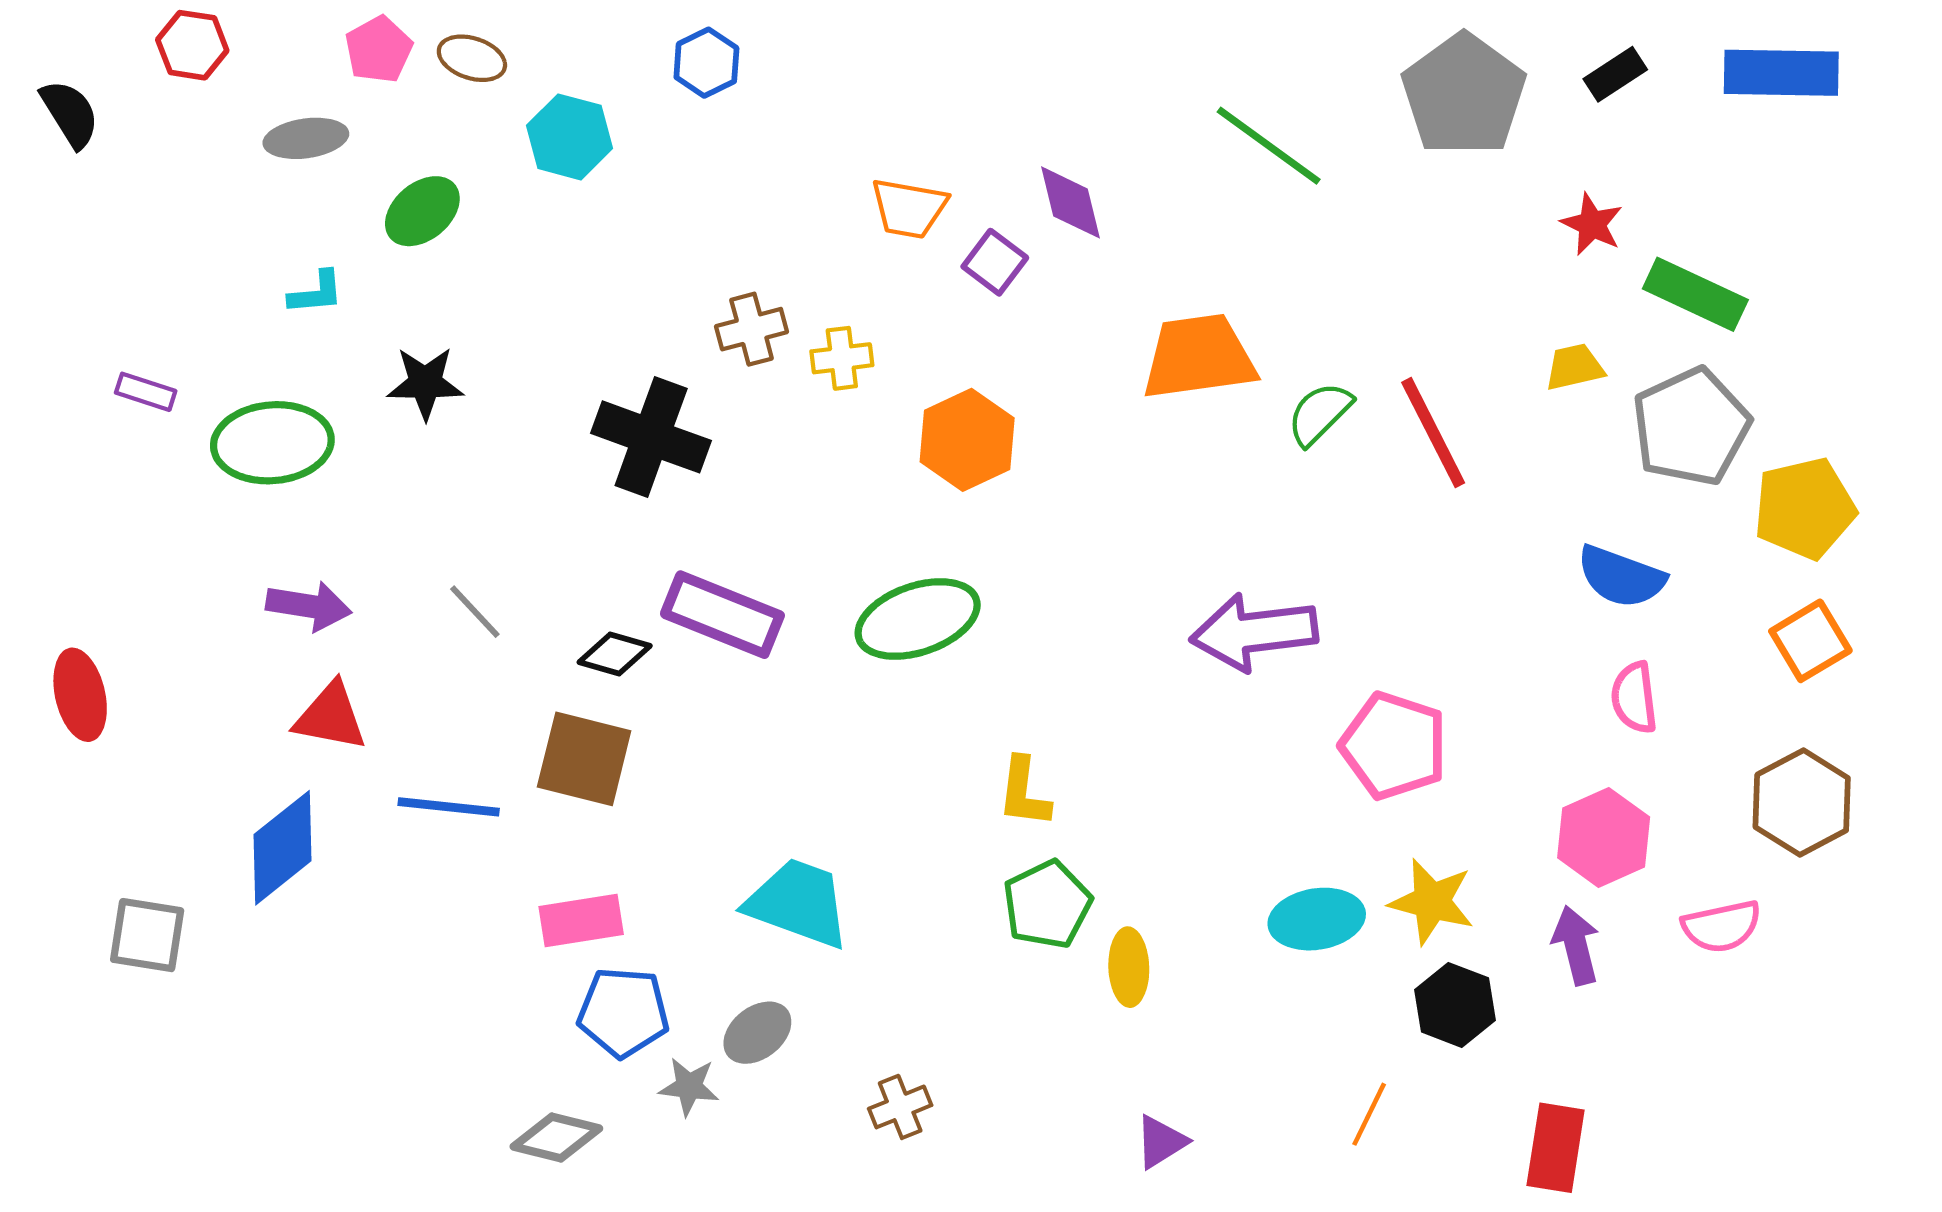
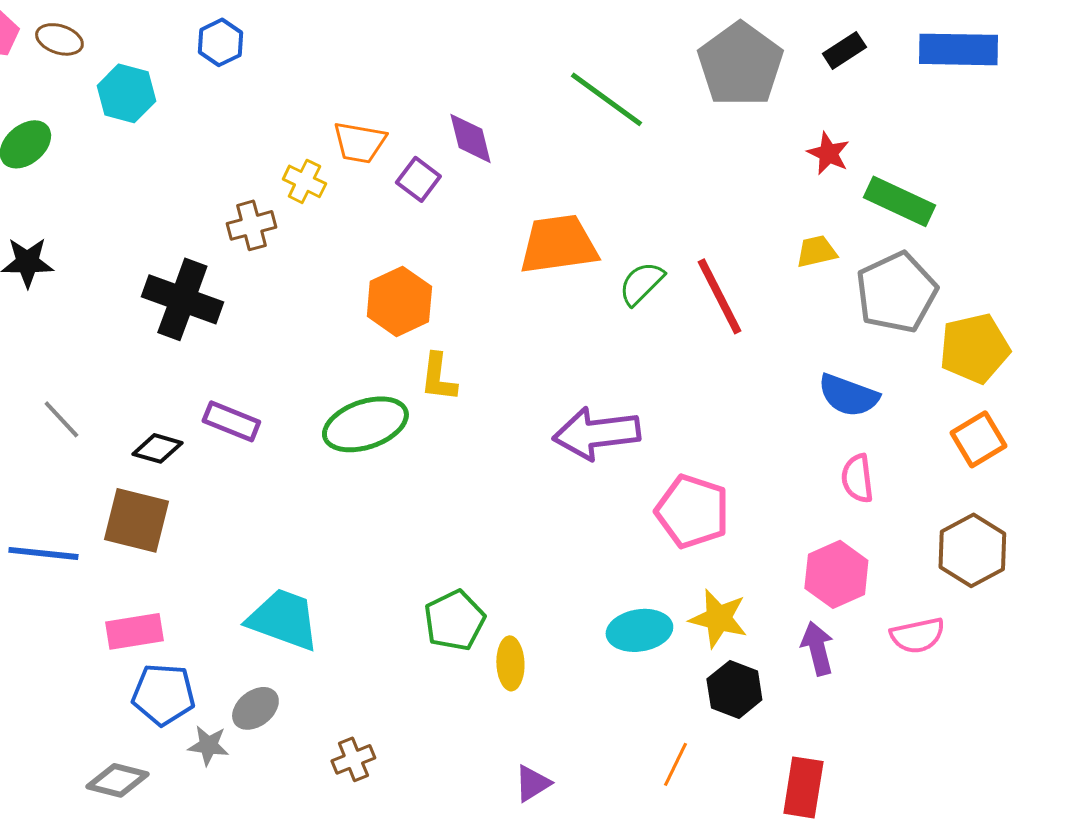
yellow cross: (842, 358) -> (304, 181), moved, turned 33
purple rectangle: (722, 615) -> (231, 421), size x0.7
yellow L-shape: (1024, 792) -> (438, 377), moved

